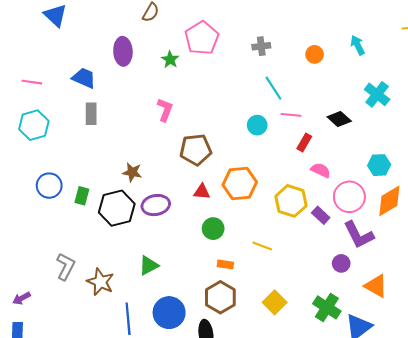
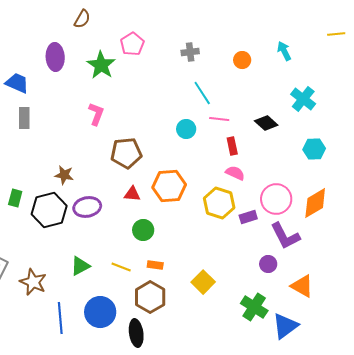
pink pentagon: (202, 38) -> (132, 44), size x0.7
green star: (170, 60) -> (101, 65), size x1.6
red rectangle: (304, 143) -> (232, 146), turned -42
cyan hexagon: (379, 165) -> (314, 149), moved
pink semicircle: (321, 170) -> (235, 173), moved
purple rectangle: (321, 215) -> (248, 217), turned -60
yellow line: (262, 246) -> (121, 267), moved
yellow square: (275, 302) -> (203, 282), moved

